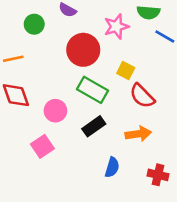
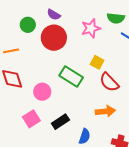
red circle: (83, 50) -> (54, 38), moved
black rectangle: (94, 126) -> (60, 122), moved

